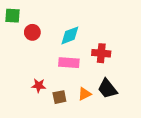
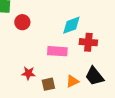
cyan diamond: (70, 35) -> (71, 25), moved

